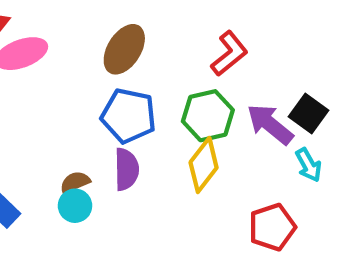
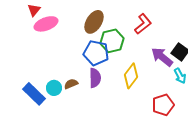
green hexagon: (208, 116) -> (112, 41), moved
cyan circle: (75, 206) -> (54, 88), moved

